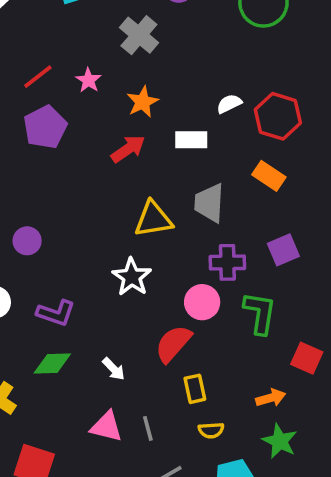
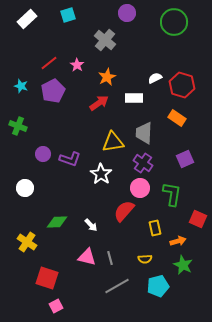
purple cross: (227, 262) -> (143, 163), moved, turned 36
purple L-shape: (56, 313) -> (70, 159), moved
yellow rectangle: (195, 389) -> (155, 228), moved

